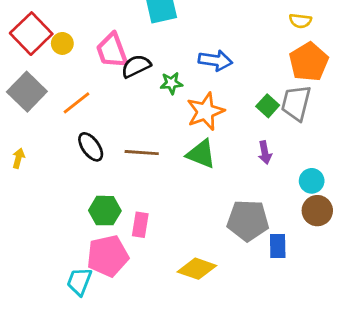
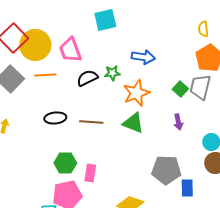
yellow semicircle: (300, 21) -> (203, 29), turned 77
yellow circle: (62, 43) -> (35, 45), size x2.0
black semicircle: (136, 66) -> (87, 78), moved
orange line: (76, 103) -> (45, 75), moved, turned 35
black ellipse: (91, 147) -> (55, 118), turned -60

